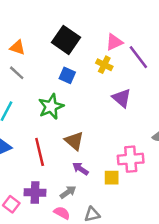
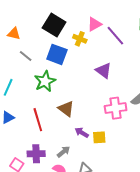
yellow cross: (104, 65) -> (80, 39), moved
gray line: (17, 73) -> (26, 56), moved
blue square: (67, 75) -> (57, 54), size x1.5
pink cross: (131, 159) -> (116, 108), moved
purple arrow: (80, 169) -> (82, 133), moved

